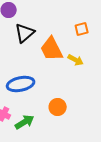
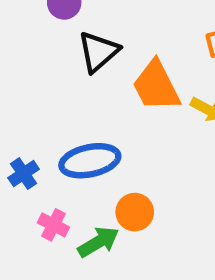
orange circle: (58, 107) -> (135, 212), moved

